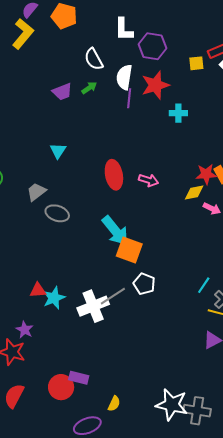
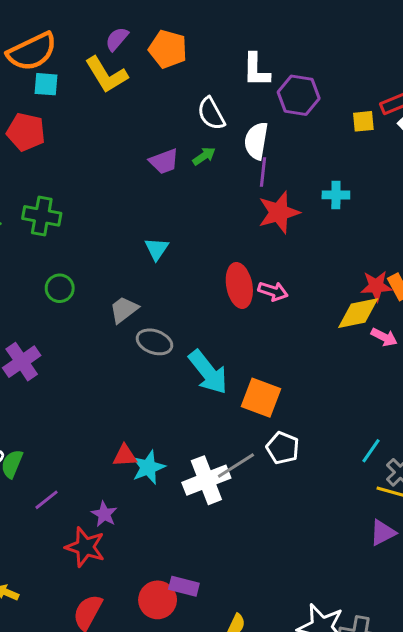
yellow L-shape: (23, 34) -> (106, 75), turned 108
red star: (155, 85) -> (279, 212), moved
pink arrow: (148, 180) -> (273, 291), moved
yellow diamond: (194, 193) -> (358, 313), size x1.4
cyan arrow: (115, 231) -> (208, 372), moved

